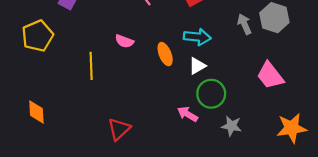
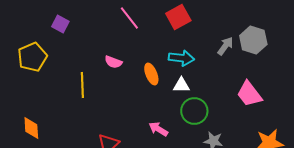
gray arrow: (244, 24) -> (225, 46), turned 60
white triangle: (197, 66) -> (181, 85), turned 30
pink arrow: (188, 114) -> (158, 129), moved

